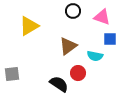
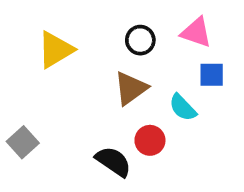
black circle: (73, 11) -> (140, 40), moved
cyan semicircle: (95, 56) -> (183, 108), turned 35
gray square: (12, 74) -> (23, 142), turned -35

